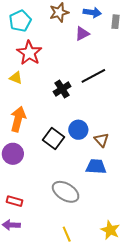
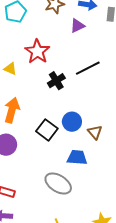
red star: (29, 53) -> (37, 51), moved
blue trapezoid: (96, 167) -> (77, 157), moved

